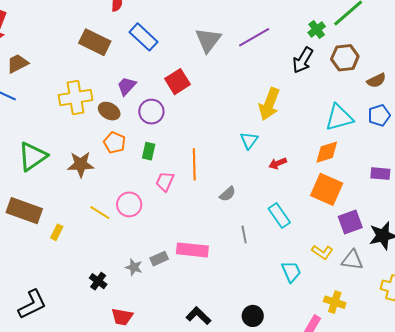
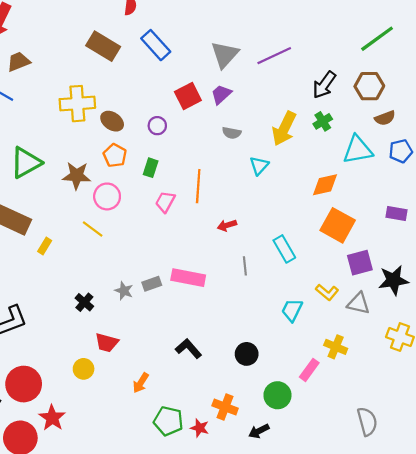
green cross: (317, 30) -> (323, 121), moved
brown semicircle: (376, 80) -> (385, 118), moved
purple trapezoid: (127, 86) -> (221, 94), moved
purple circle: (151, 112) -> (157, 126), size x0.7
orange diamond: (327, 152) -> (325, 185), moved
red arrow: (278, 163) -> (227, 225), moved
gray semicircle: (228, 194) -> (232, 133), moved, turned 48
pink circle: (129, 204) -> (107, 196), moved
cyan trapezoid: (291, 272) -> (292, 310), turned -135

